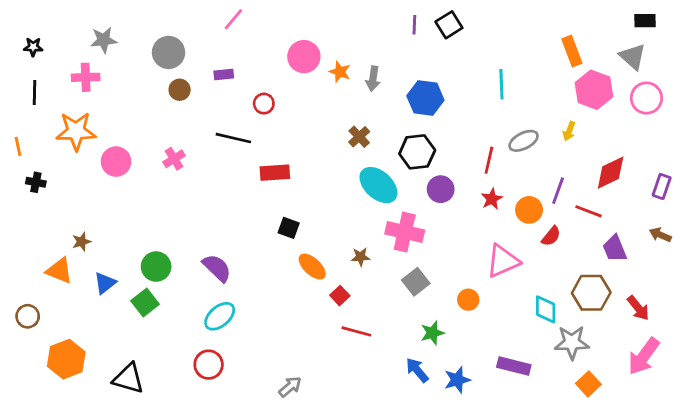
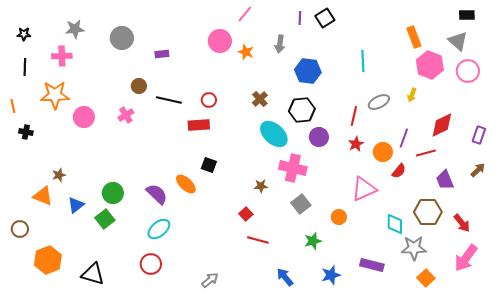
pink line: (233, 19) -> (245, 14), moved
gray arrow: (373, 79) -> (280, 44), moved
brown circle: (180, 90) -> (139, 86), moved
red circle: (264, 104) -> (209, 100), moved
red line: (588, 211) -> (426, 153), turned -36
brown arrow: (660, 235) -> (478, 170), turned 112
orange ellipse: (312, 267) -> (186, 184), moved
blue arrow: (417, 370) -> (285, 277), moved

